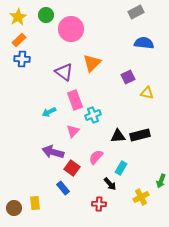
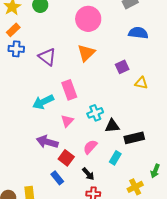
pink circle: (71, 29) -> (88, 19), moved
purple triangle: (64, 72) -> (47, 57), moved
cyan arrow: (49, 112) -> (43, 102), size x1.5
cyan cross: (93, 115) -> (95, 113), moved
black rectangle: (140, 135) -> (134, 138), moved
black arrow: (110, 184) -> (88, 174), moved

